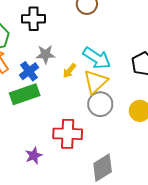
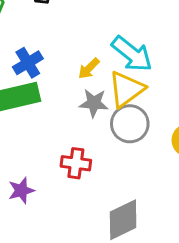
gray star: (45, 54) -> (94, 103), moved
red cross: (68, 134) -> (76, 163), size x0.7

